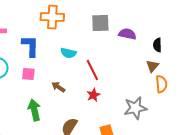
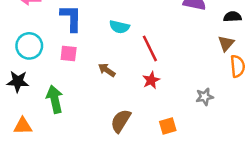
black semicircle: (157, 45) -> (232, 17), turned 88
gray star: (135, 108) -> (205, 97), size x0.6
green arrow: (34, 110) -> (55, 99), moved

